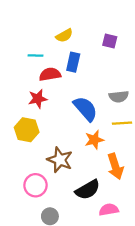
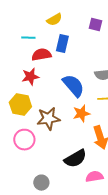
brown star: (60, 160) -> (48, 119), moved, turned -30
pink circle: (35, 185) -> (24, 140), moved

